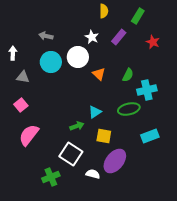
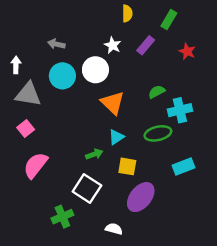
orange triangle: (99, 74) -> (113, 103), moved, size x1.5
green semicircle: (128, 75) -> (157, 92), turned -144
gray triangle: (23, 77) -> (28, 94), size x1.6
white semicircle: (93, 174) -> (114, 229), moved

